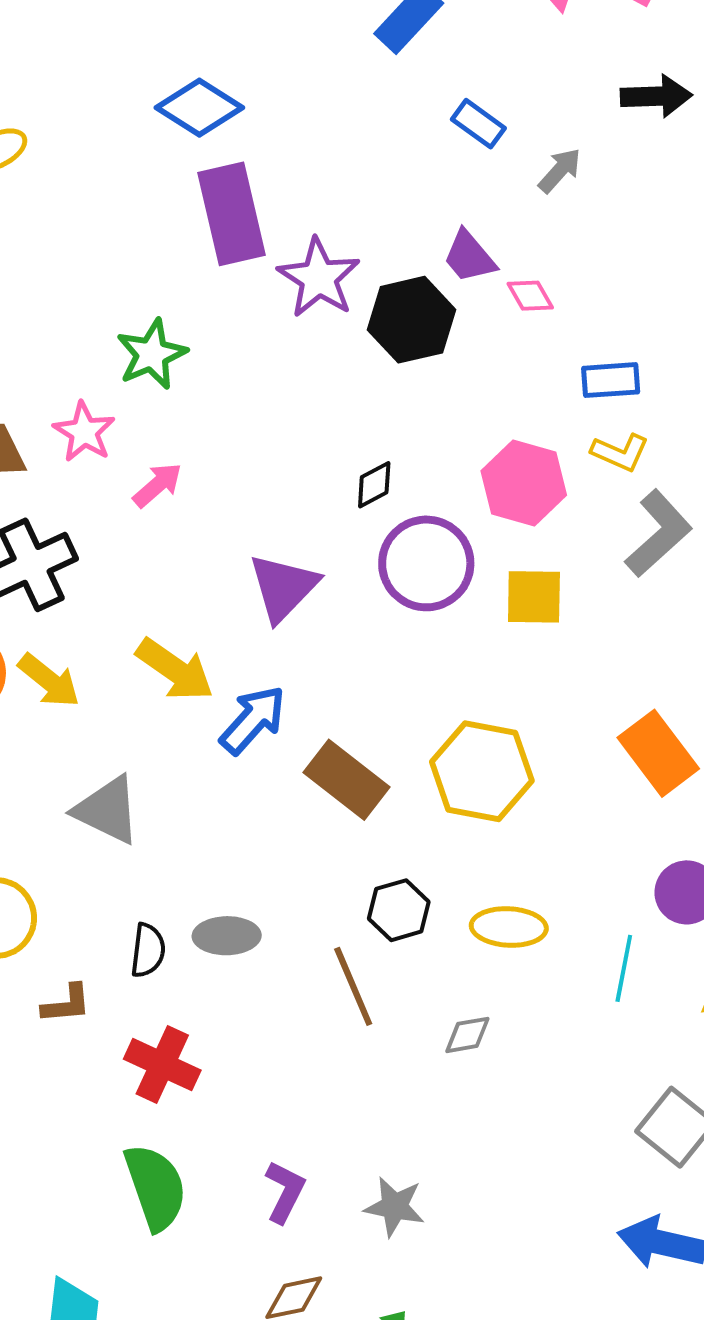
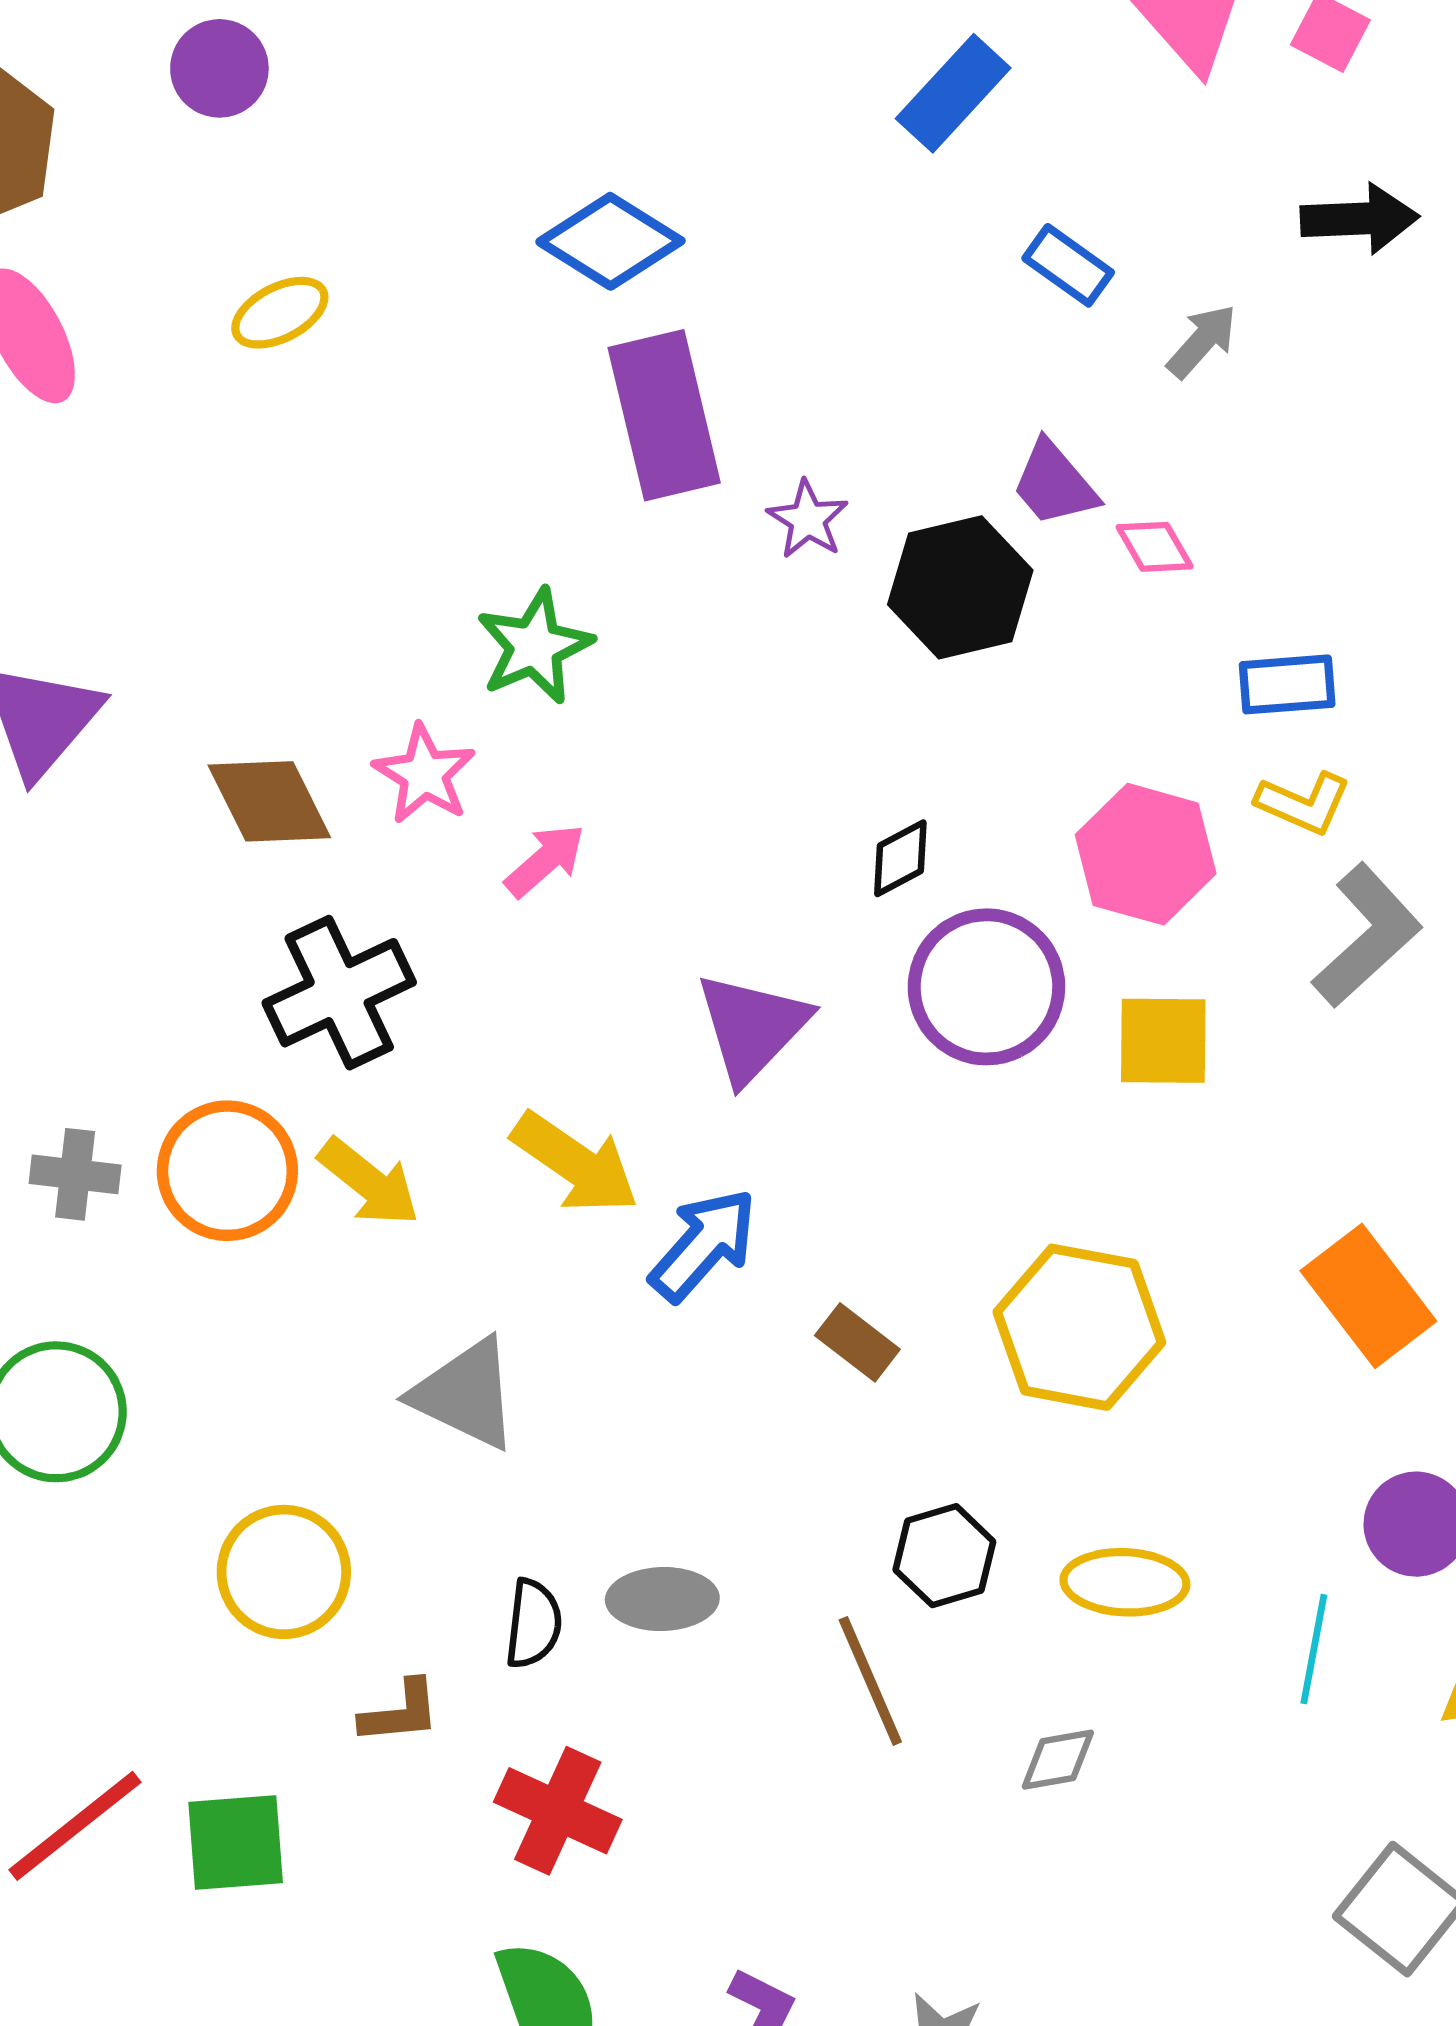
purple star: (319, 278) -> (808, 520), size x0.6
brown rectangle: (346, 780) -> (857, 1342), size x0.6

